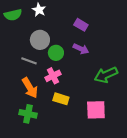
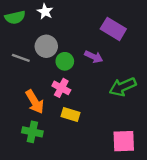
purple rectangle: (81, 25) -> (113, 29), moved, size x1.5
gray line: (29, 61) -> (21, 58), moved
pink cross: (53, 76) -> (61, 88), turned -35
pink square: (96, 110) -> (124, 141), moved

